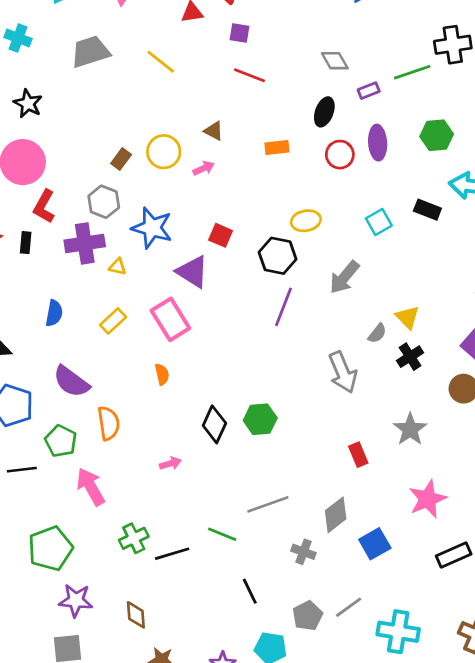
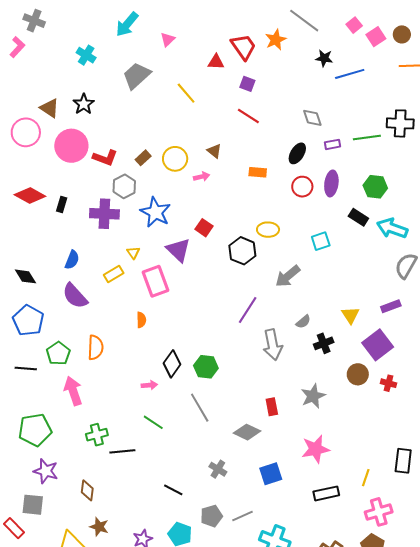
gray trapezoid: (90, 52) -> (137, 76), turned -36
red L-shape: (44, 206) -> (105, 158), moved, turned -110
black rectangle: (427, 210) -> (358, 217), moved
yellow triangle: (118, 267) -> (133, 253), moved, turned 32
purple line: (284, 307) -> (248, 310), moved
yellow triangle: (407, 317) -> (351, 315), moved
purple semicircle: (71, 382) -> (75, 296), moved
pink arrow: (170, 463) -> (149, 385), moved
gray line: (268, 504) -> (200, 408), moved, turned 68
gray diamond: (336, 515) -> (247, 432), moved, turned 52
green line: (222, 534) -> (153, 422), moved
black line: (250, 591) -> (173, 490), turned -48

